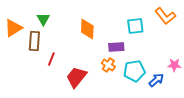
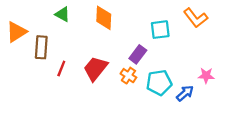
green triangle: (43, 19) -> (62, 14), moved, turned -32
orange diamond: (87, 29) -> (104, 18), moved
purple rectangle: (116, 47) -> (138, 54), turned -49
red trapezoid: (76, 77) -> (95, 68), moved

